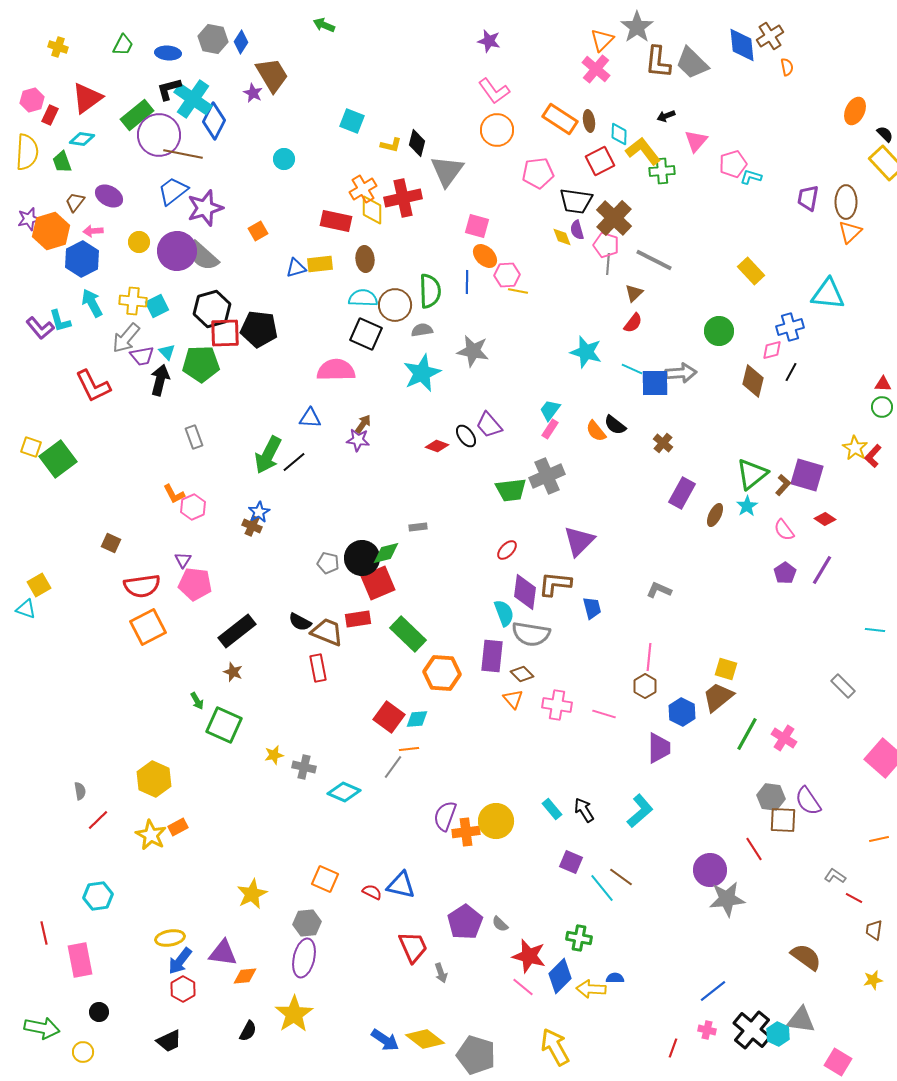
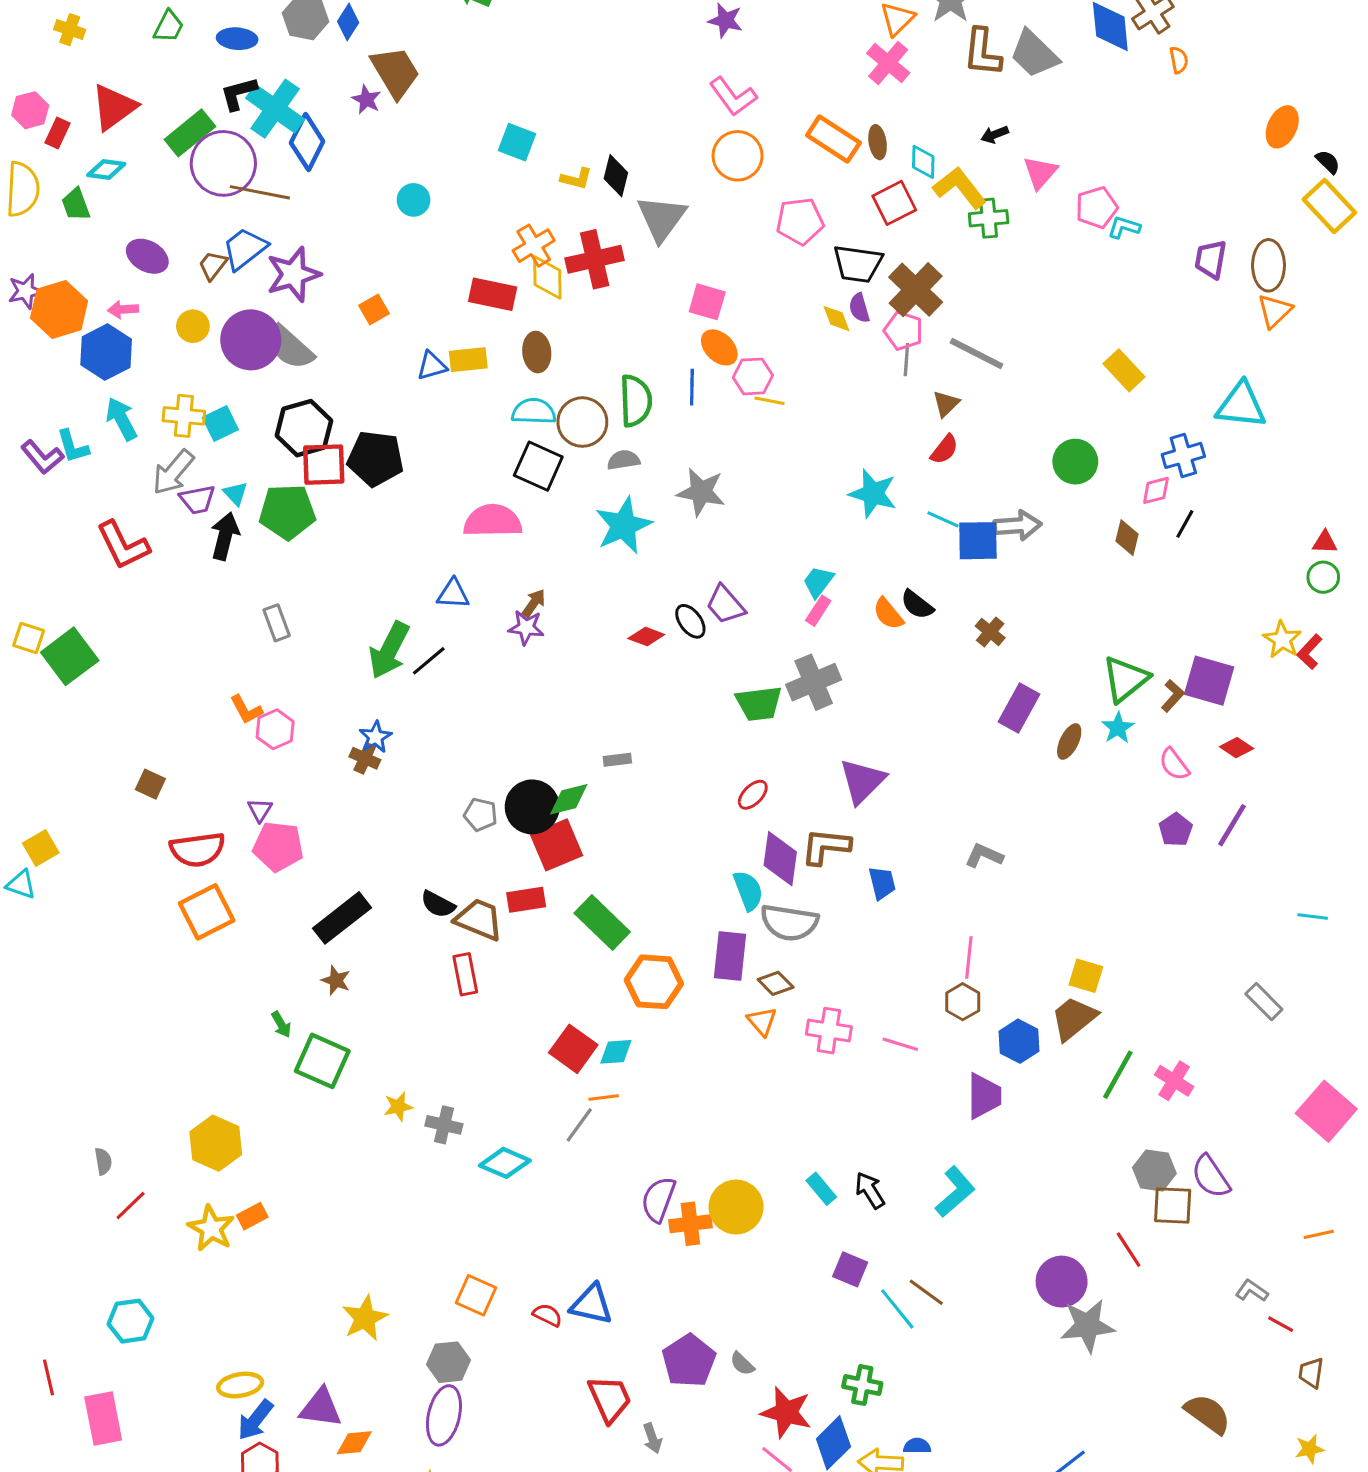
brown trapezoid: (75, 202) -> (213, 265), moved
brown diamond: (753, 381) -> (1127, 538), size x0.7

